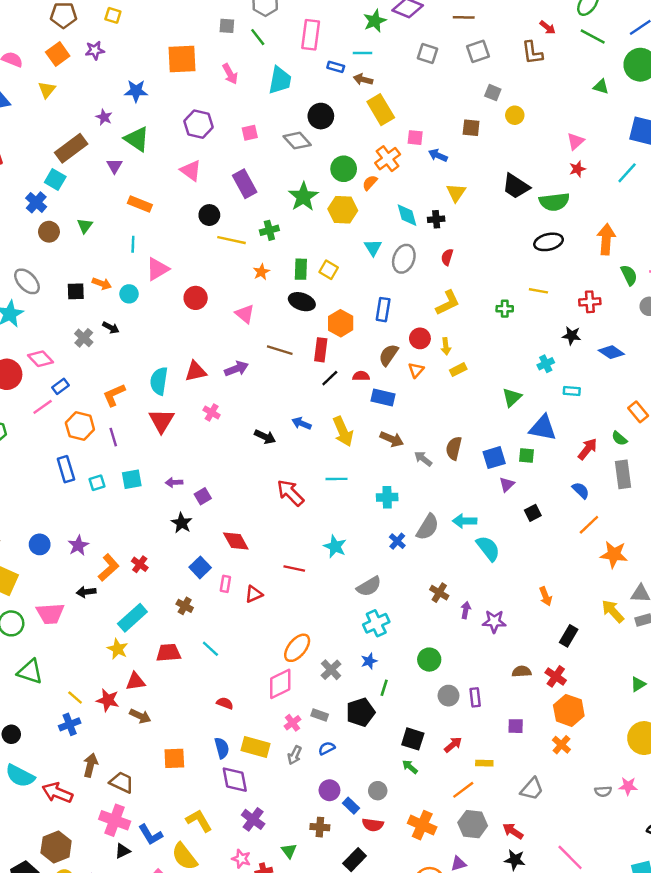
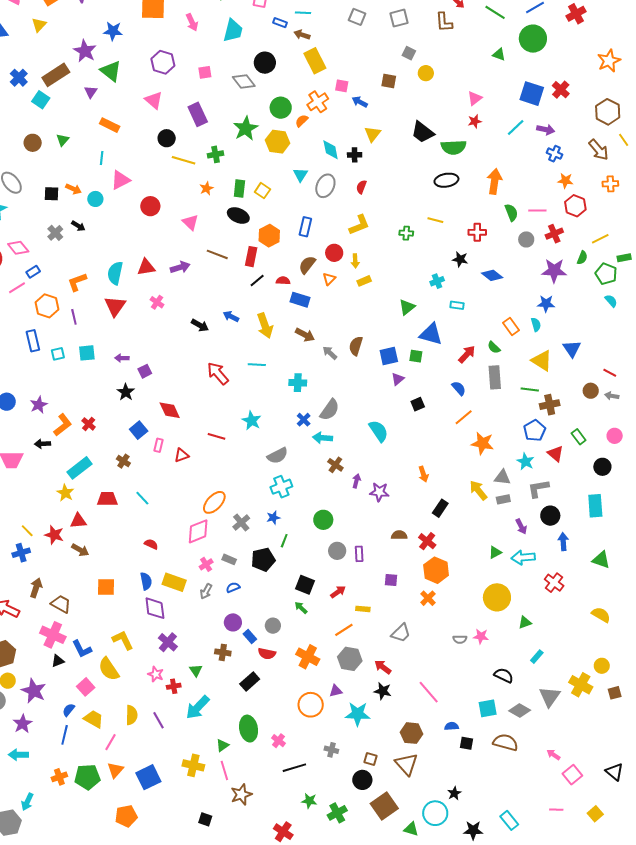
purple star: (104, 117) -> (85, 51), size x1.6
blue cross: (36, 202) -> (19, 78), moved
cyan arrow: (465, 521) -> (323, 438), moved

